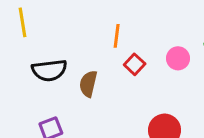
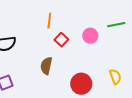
brown semicircle: (88, 84) -> (46, 66), moved

